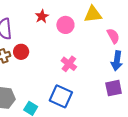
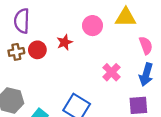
red star: (42, 16) -> (65, 42), moved
pink cross: (69, 64) -> (111, 72), moved

